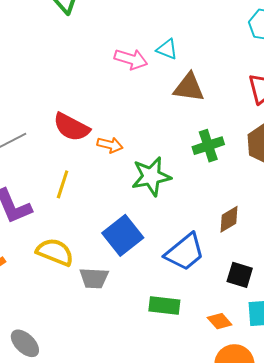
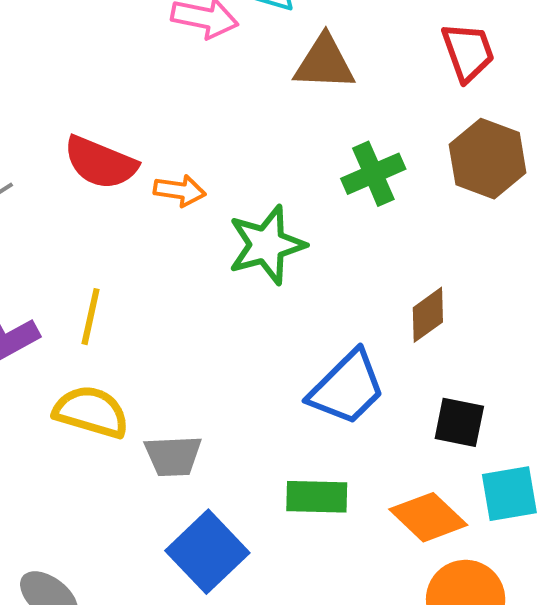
yellow line: (63, 184) -> (91, 317), moved
blue square: (123, 235) -> (207, 552), moved
orange diamond: (220, 321) -> (428, 517), size x1.5

